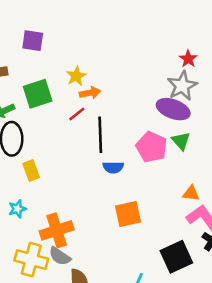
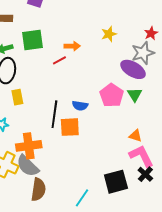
yellow star: (76, 76) -> (109, 34), moved
black line: (100, 135) -> (54, 114), moved
orange square: (128, 214) -> (70, 127), moved
gray semicircle: (60, 256) -> (28, 166), size x1.4

